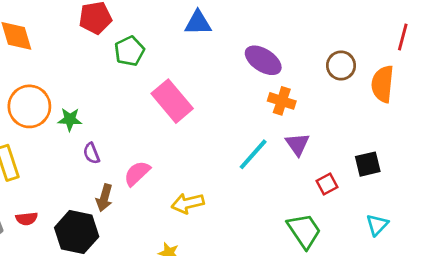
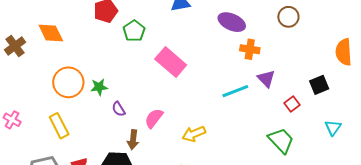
orange semicircle: (383, 84) -> (344, 52), moved
cyan line: (253, 154) -> (235, 91), turned 36

